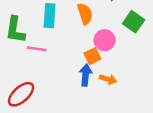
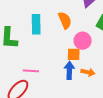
pink line: (37, 49) -> (31, 71), moved
orange square: (92, 56) -> (74, 54), turned 32

